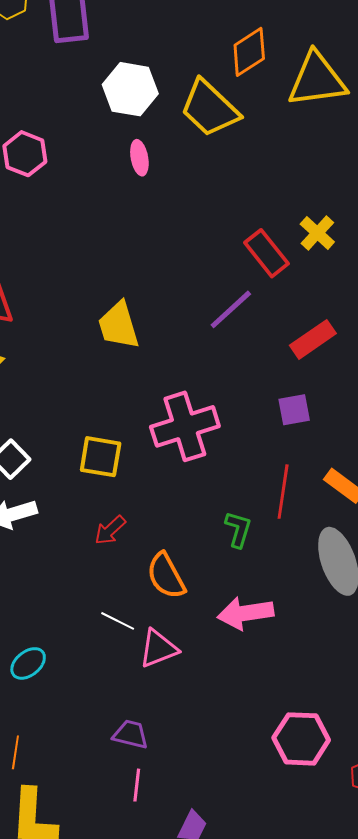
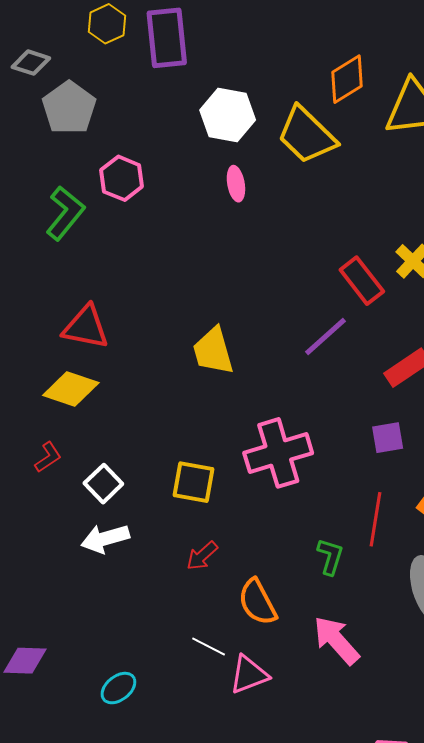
pink arrow: (245, 613) -> (336, 640), turned 56

